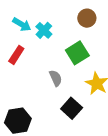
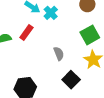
green square: (77, 53) -> (90, 35), moved

